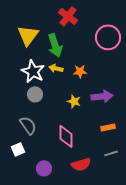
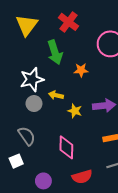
yellow triangle: (28, 35) -> (27, 25), moved
yellow arrow: (56, 68) -> (56, 95), moved
white star: (33, 71) -> (32, 79), turned 30
orange star: (80, 71) -> (81, 70), moved

